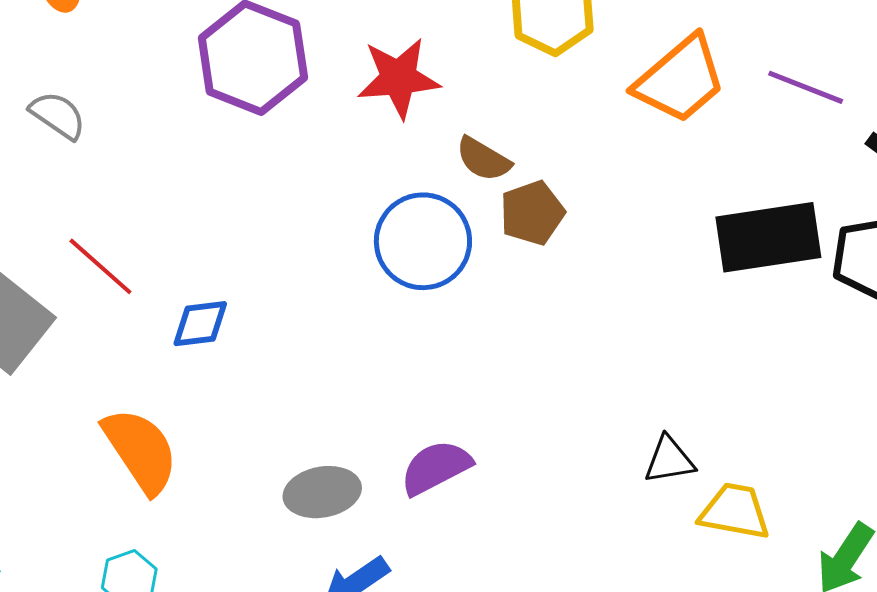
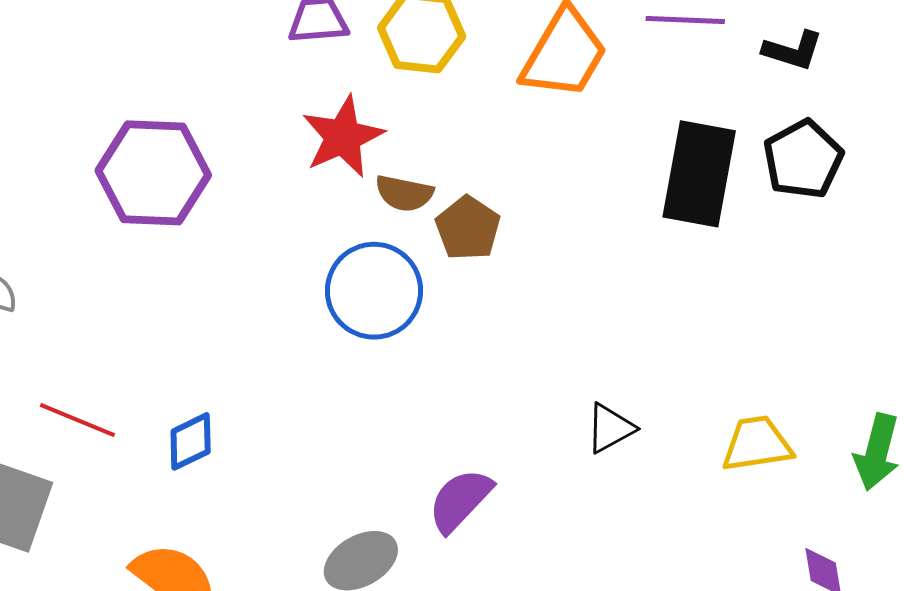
red star: (399, 78) -> (343, 137), moved
black rectangle: (768, 237) -> (699, 174), turned -52
black triangle: (669, 460) -> (610, 428), moved

